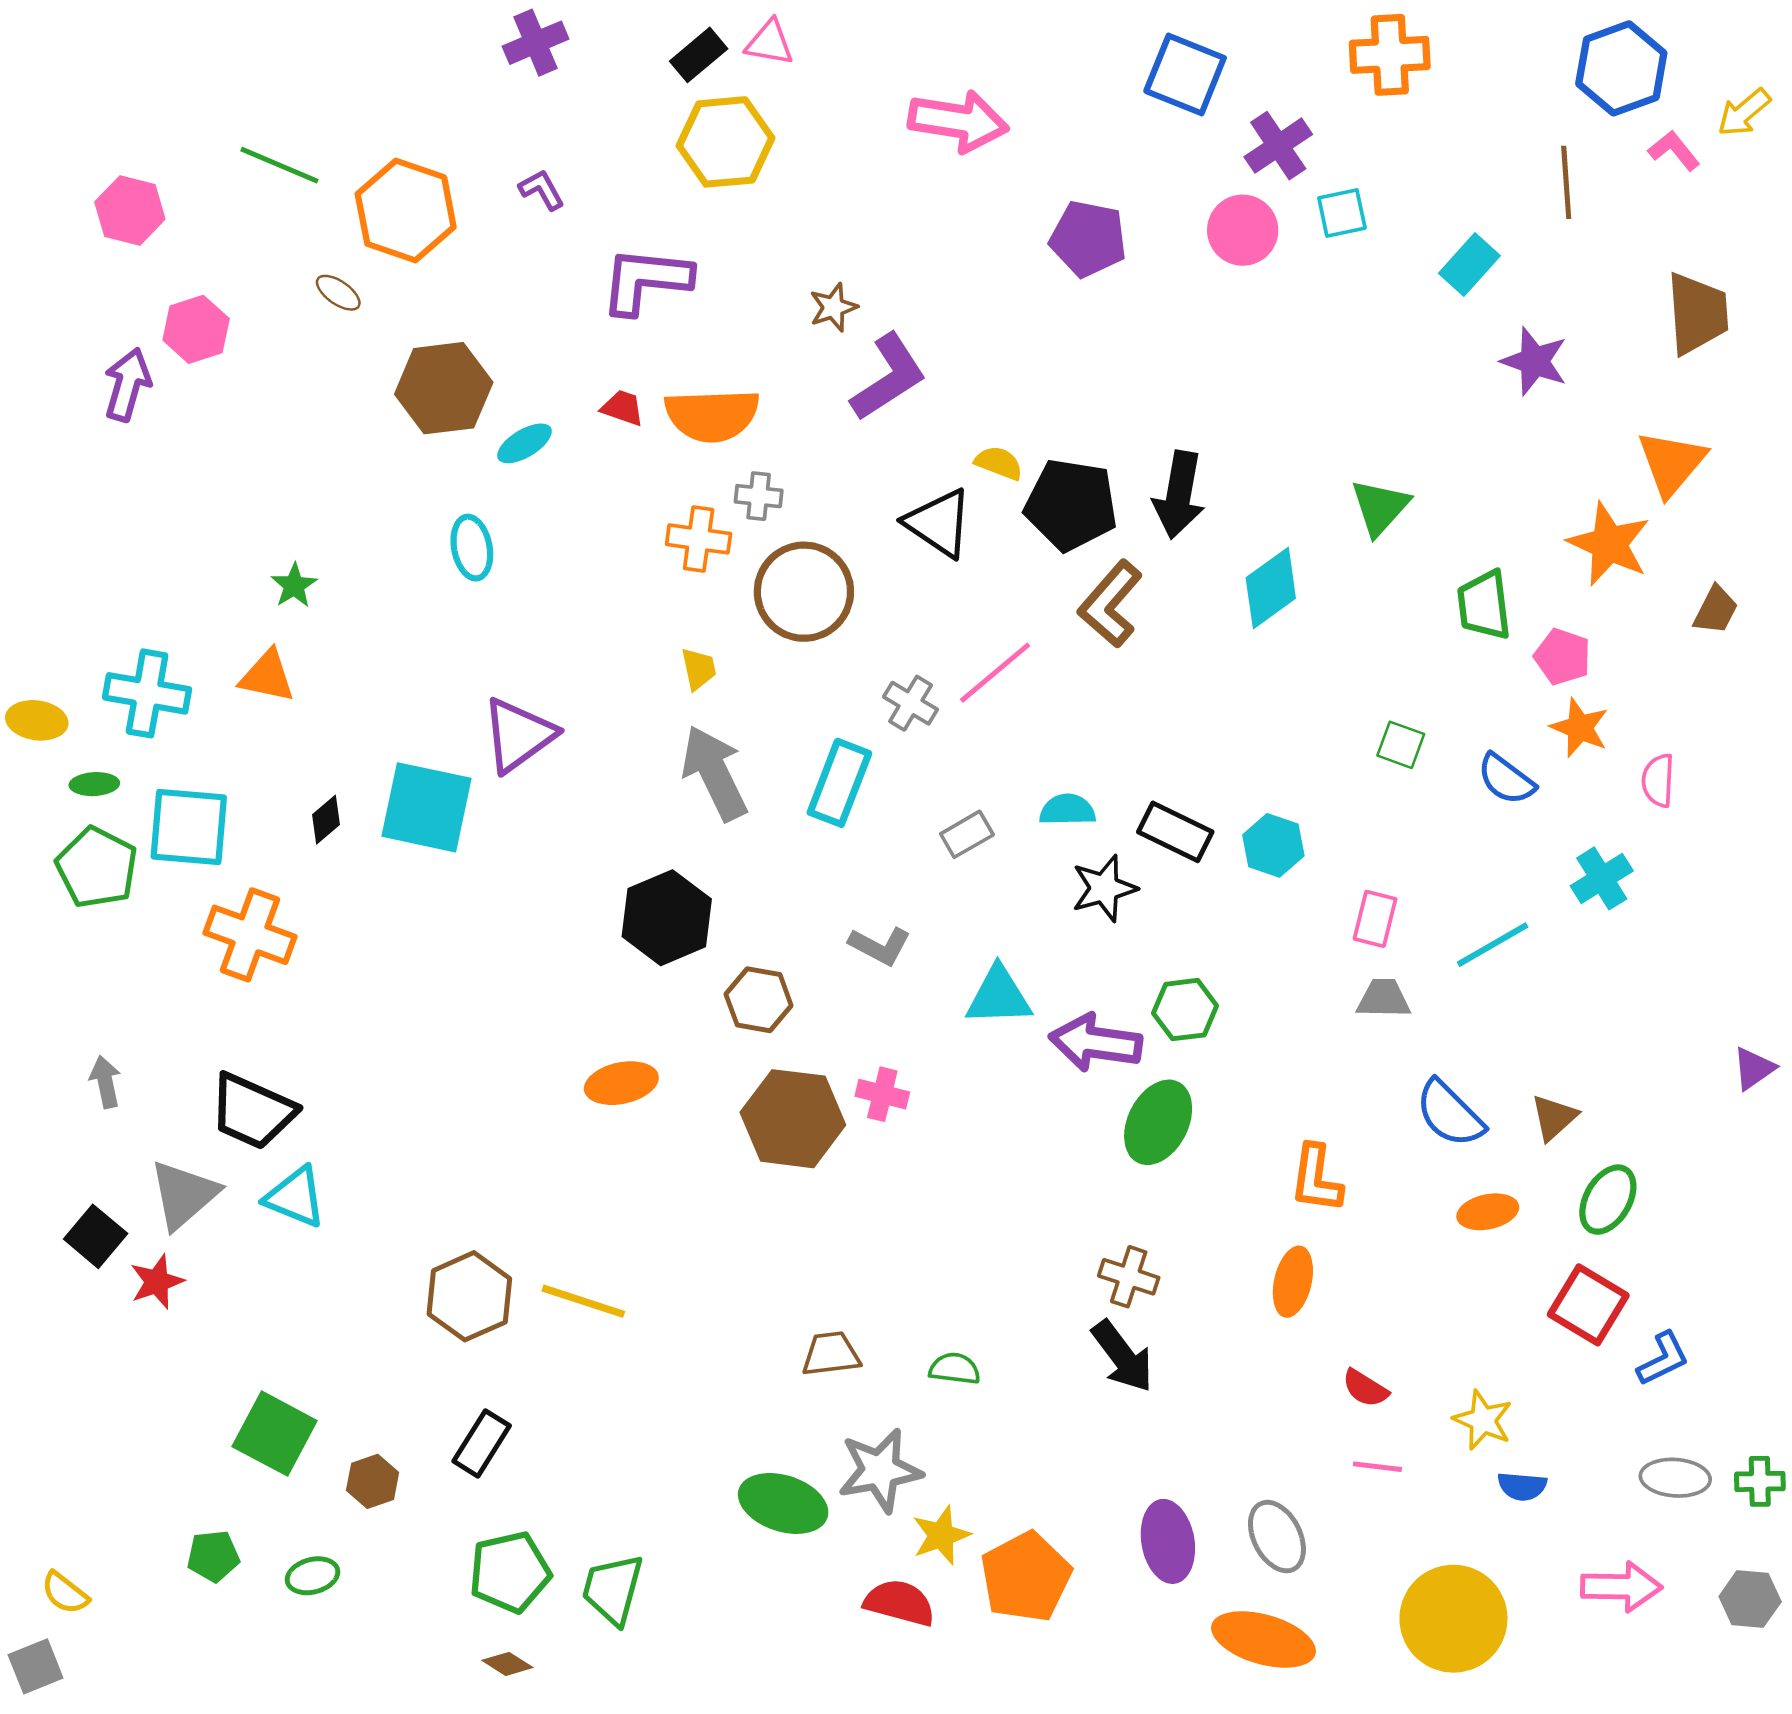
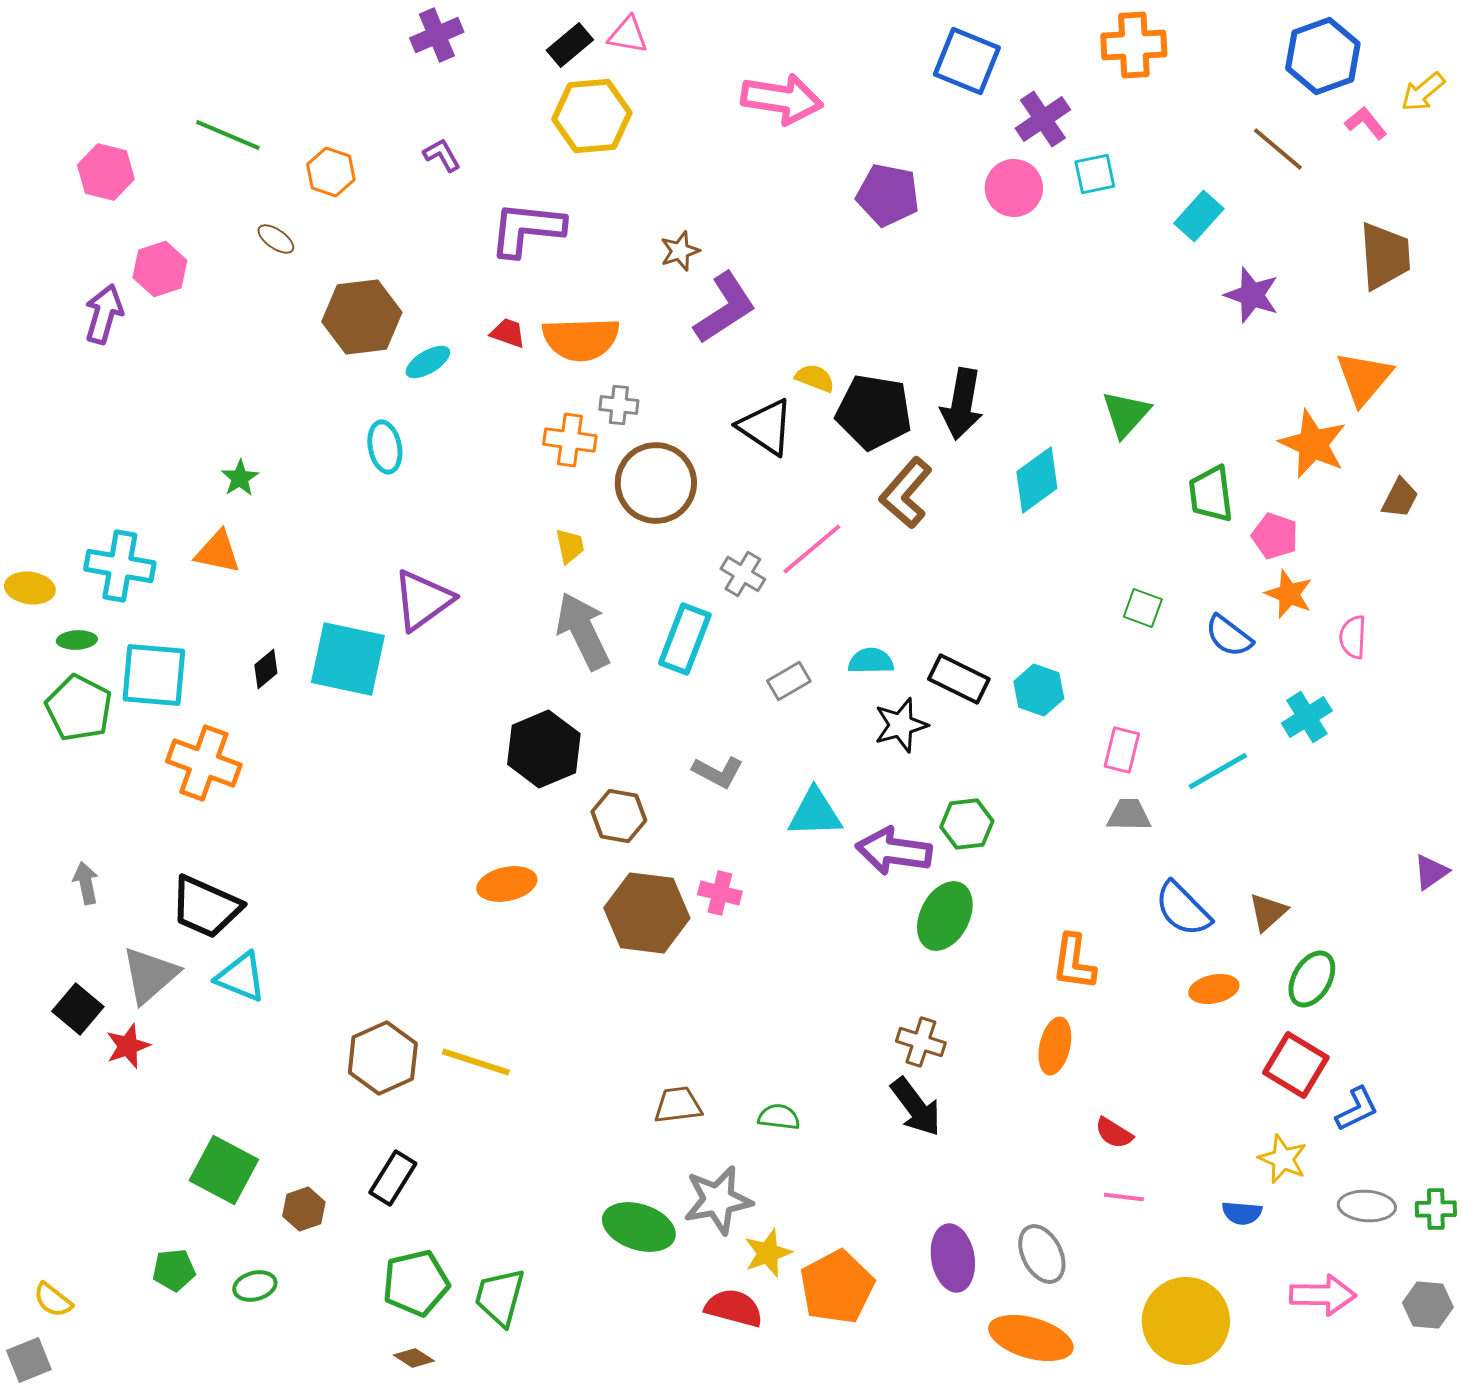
brown line: (1566, 182) -> (1278, 149), turned -46
orange hexagon: (406, 211) -> (331, 172), size x0.6
yellow star: (1483, 1420) -> (1283, 1159), moved

